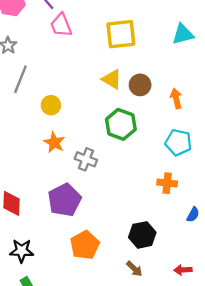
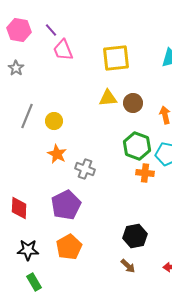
gray line: (20, 79) -> (27, 116), moved
yellow triangle: (112, 79) -> (108, 98), turned -36
green hexagon: (121, 124) -> (137, 146), moved
orange cross: (167, 183) -> (145, 173), moved
orange pentagon: (85, 245) -> (69, 247), moved

